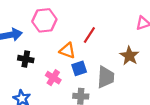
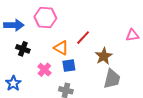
brown star: (129, 56) -> (104, 56), moved
gray trapezoid: (106, 77) -> (112, 79), moved

